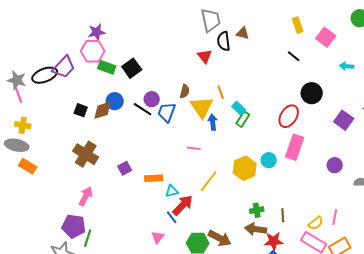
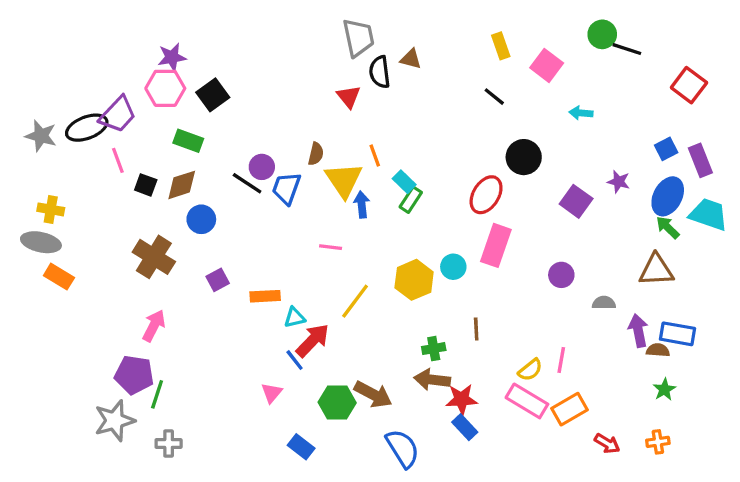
green rectangle: (107, 67) -> (188, 141), moved
black square: (132, 68) -> (213, 95), moved
pink line: (19, 95) -> (118, 160), moved
blue circle: (115, 101) -> (201, 219), moved
brown line: (283, 215) -> (476, 329), moved

